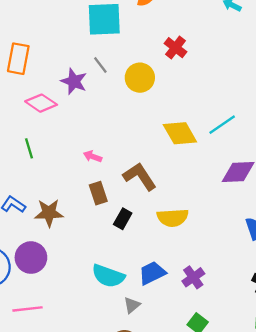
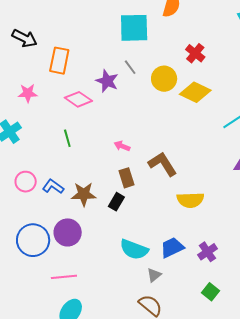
yellow diamond: (180, 133) -> (195, 92), moved, turned -36
black rectangle: (123, 219) -> (116, 202), moved

